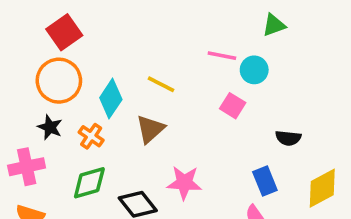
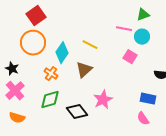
green triangle: (274, 25) -> (143, 15), moved
black star: (50, 127) -> (12, 69), moved
pink cross: (27, 167) -> (15, 91), turned -30
blue rectangle: (265, 181) -> (148, 99), turned -56
pink star: (184, 183) -> (103, 100), turned -30

